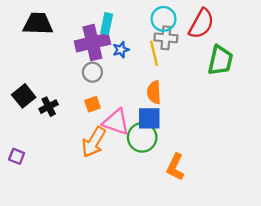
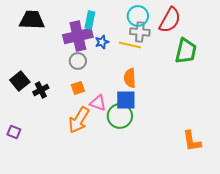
yellow line: (154, 53) -> (130, 45), turned -65
pink triangle: (116, 122) -> (98, 103), size x0.7
orange L-shape: (175, 167) -> (192, 141), moved, turned -35

